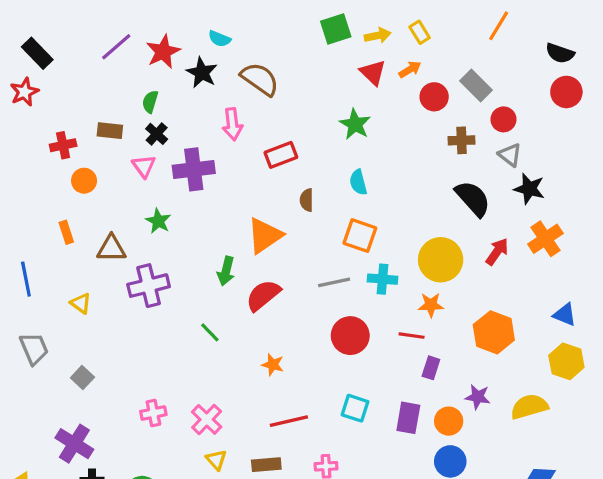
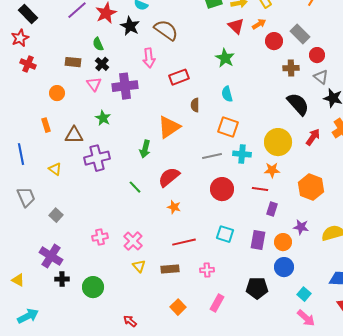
green semicircle: (150, 102) -> (98, 44), turned -40
red cross: (63, 145) -> (28, 64), moved, turned 35
red semicircle: (263, 295) -> (169, 177), moved

